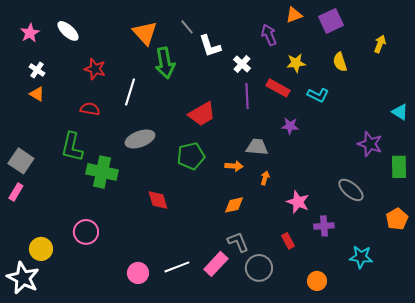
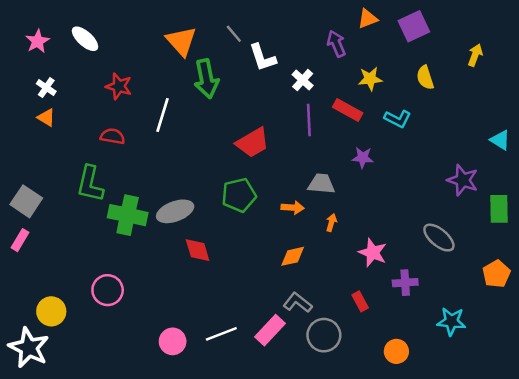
gray ellipse: (140, 139) -> (175, 211), moved
gray L-shape: (238, 242) -> (298, 303), turned -30

